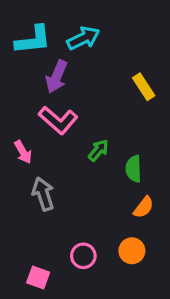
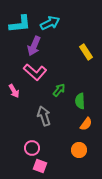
gray arrow: (43, 194) -> (44, 116), moved
pink circle: (83, 256) -> (32, 148), moved
pink square: (38, 278) -> (40, 166), moved

